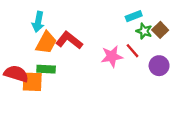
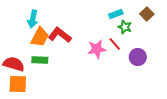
brown square: (160, 30) -> (147, 14), moved
orange square: (32, 82) -> (18, 84), moved

